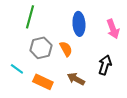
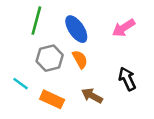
blue ellipse: (79, 24) -> (76, 29), moved, turned -30
pink arrow: (113, 29) -> (124, 28), moved, turned 78
black arrow: (105, 65) -> (127, 79), turned -42

